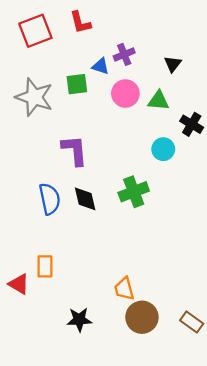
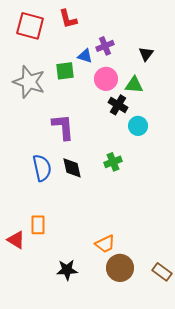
red square: (35, 31) -> (30, 26), turned 36
black cross: (192, 124) -> (118, 105), moved
green cross: (134, 192) -> (113, 162), size x0.7
orange trapezoid: (124, 289) -> (105, 244), turned -100

